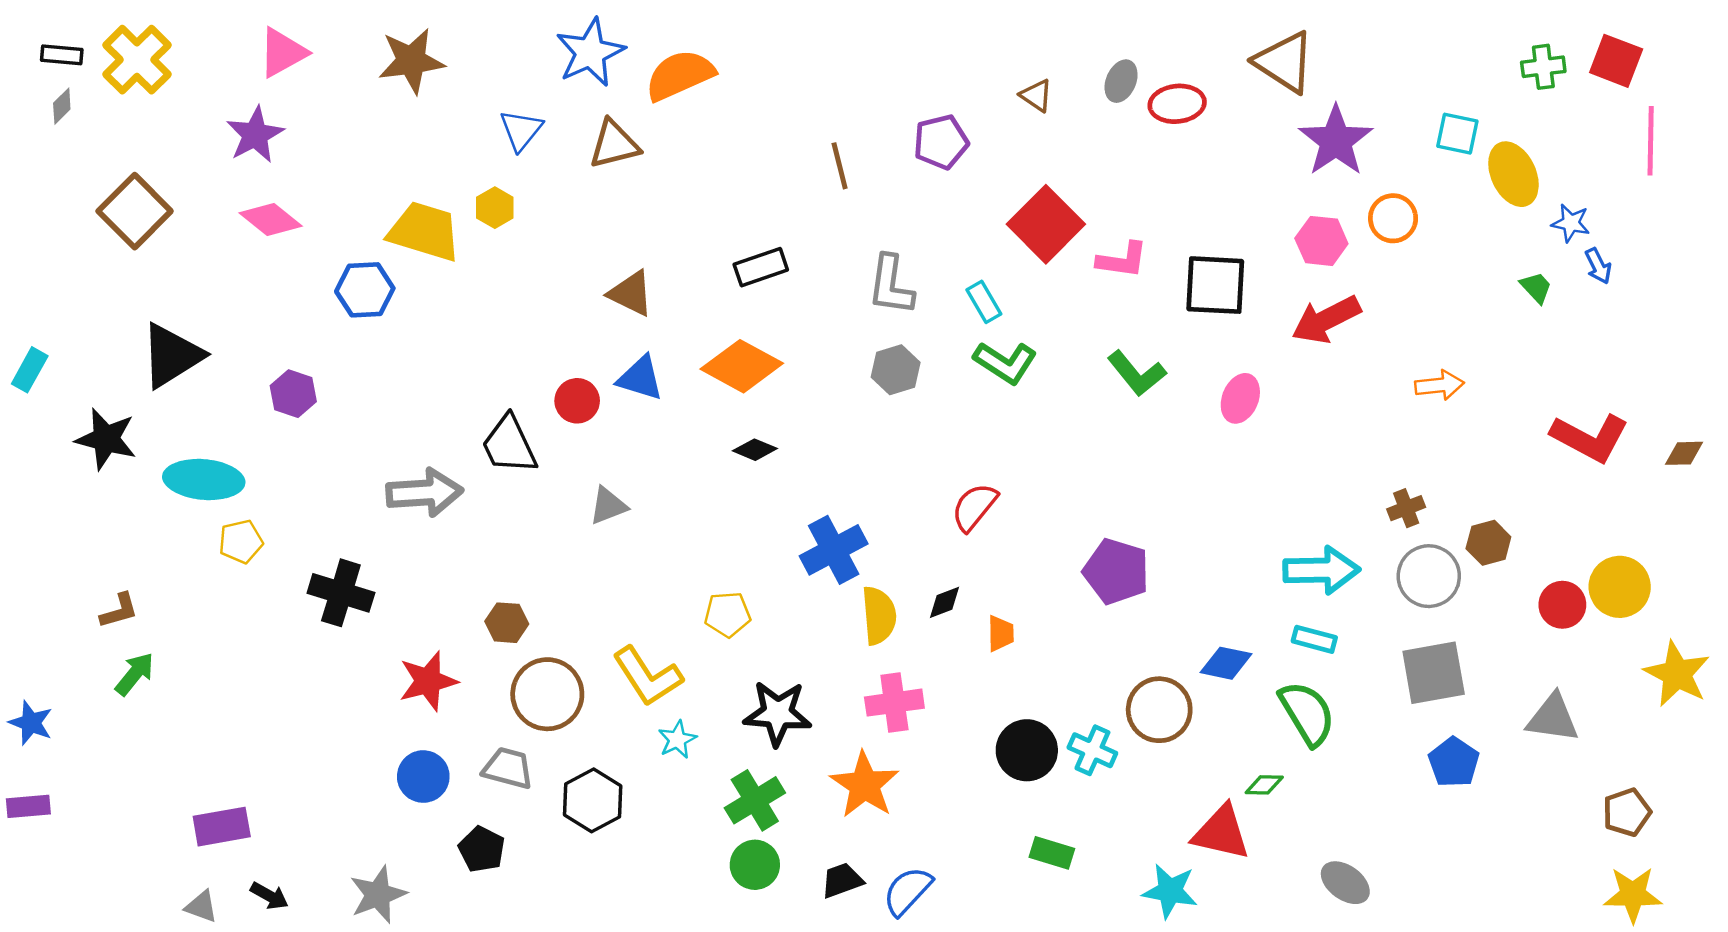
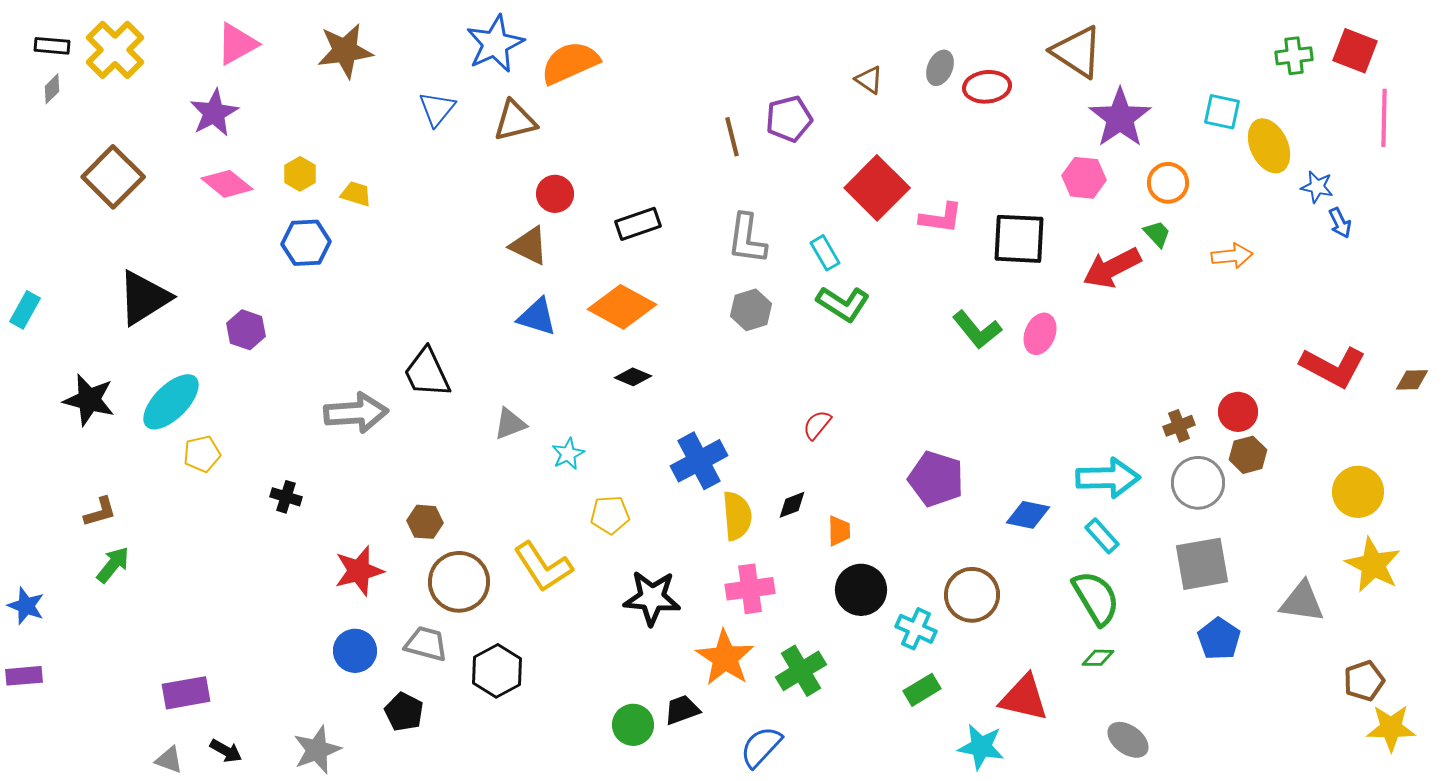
brown line: (840, 166) -> (732, 137), moved
yellow hexagon: (495, 208) -> (300, 174), moved
yellow trapezoid: (424, 231) -> (356, 194), size x0.5
pink hexagon: (1321, 241) -> (1084, 178), moved
green trapezoid: (1536, 287) -> (1157, 234), moved
green L-shape: (1137, 373) -> (977, 330), moved
orange arrow: (1440, 385) -> (1232, 256), moved
red circle: (577, 401) -> (555, 194), moved
black star: (106, 439) -> (89, 400), moved
cyan ellipse: (204, 480) -> (171, 402), turned -50
red semicircle: (974, 507) -> (817, 425), size x0.7
black cross: (341, 593) -> (286, 497), size x0.6
red circle: (1562, 605) -> (1238, 412), moved
cyan rectangle: (1314, 639) -> (1102, 536), turned 33
blue diamond: (1226, 663) -> (1028, 515), moved
yellow star: (1677, 674) -> (1373, 565), moved
cyan star: (677, 740) -> (568, 454), moved
black circle: (1027, 750) -> (861, 590), moved
green diamond: (1264, 785) -> (1098, 658), moved
green cross: (755, 800) -> (801, 671), moved
green rectangle: (1052, 853) -> (922, 690), moved, turned -48
black trapezoid: (842, 880) -> (682, 710), moved
yellow star: (1633, 895) -> (1391, 728), moved

